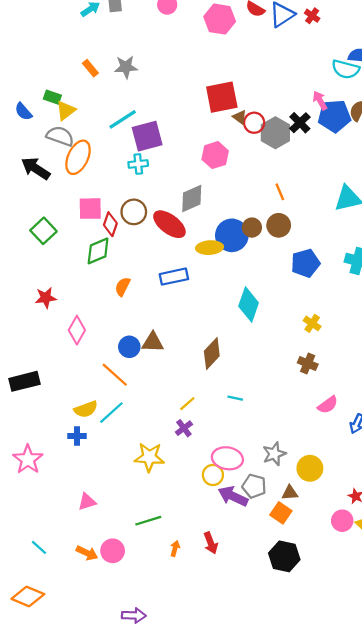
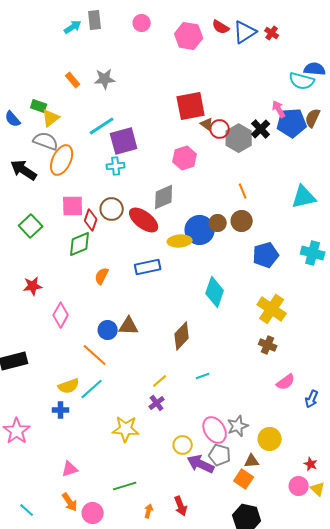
yellow cross: (312, 323) -> (272, 309), size x1.8
cyan line: (235, 398) -> (203, 376), turned -32
pink ellipse: (227, 458) -> (215, 430), moved, turned 48
orange arrow: (87, 553) -> (70, 502), moved, turned 30

